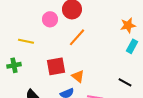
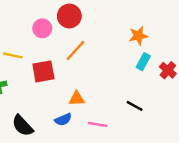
red square: (56, 66) -> (43, 71), moved
orange triangle: (78, 76) -> (77, 99), turned -40

